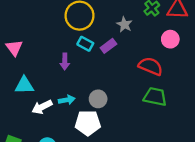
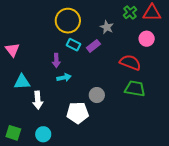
gray circle: (98, 99) -> (97, 95), moved
cyan arrow: (67, 100) -> (64, 78), moved
white arrow: (42, 107) -> (38, 100), turned -66

